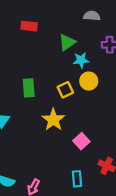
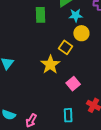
green rectangle: (29, 88) -> (40, 15), moved
yellow square: (65, 90) -> (66, 47), moved, turned -32

